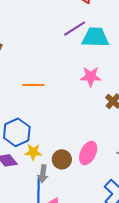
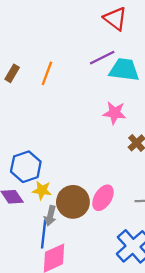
orange line: (33, 85) -> (47, 73), moved, turned -75
brown circle: (62, 159) -> (73, 202), size x1.5

